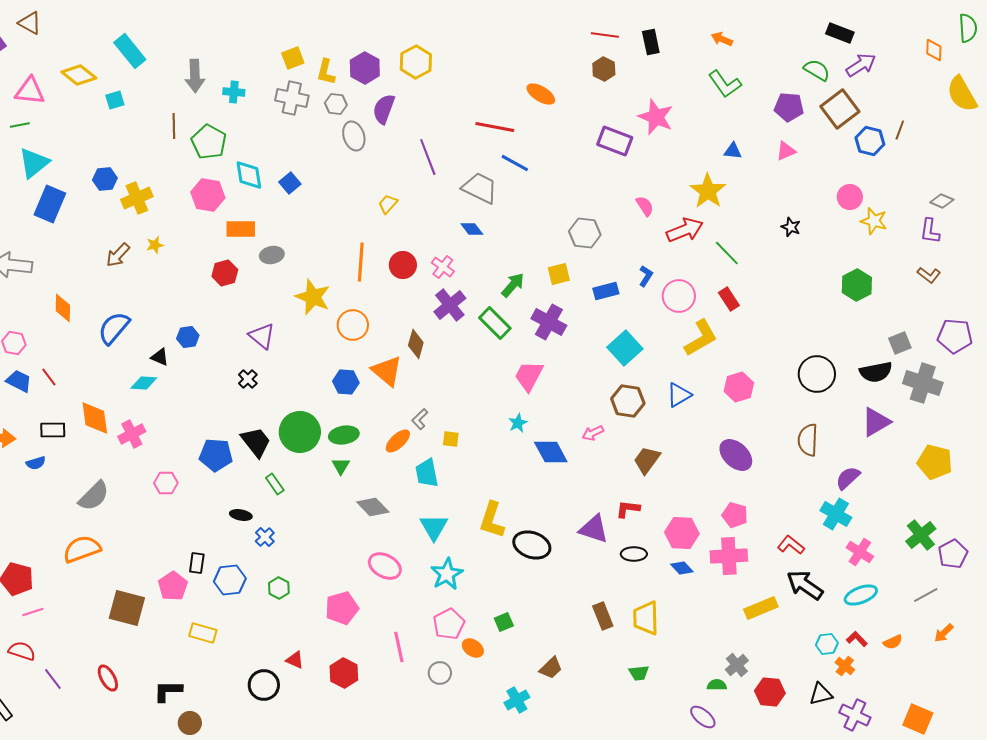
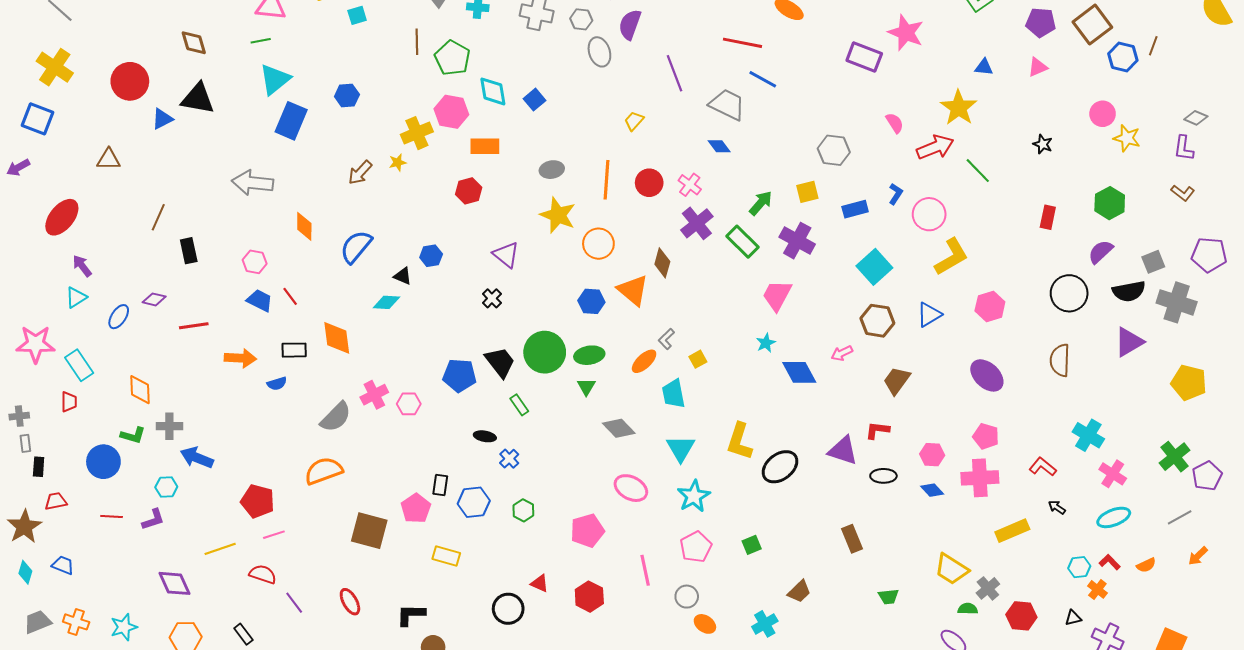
yellow cross: (137, 198) -> (417, 133), moved
gray ellipse: (272, 255) -> (552, 170), moved
red rectangle: (729, 299) -> (1048, 217), moved, turned 45
pink cross: (132, 434) -> (374, 395), moved
yellow square: (451, 439) -> (698, 359), turned -36
purple semicircle: (848, 478) -> (1101, 252), moved
pink hexagon: (682, 533) -> (932, 455), size x0.7
black ellipse: (532, 545) -> (780, 467), turned -57
black arrow: (805, 585) -> (1057, 507), size x0.5
yellow trapezoid: (646, 618) -> (951, 569), moved, turned -57
orange ellipse: (473, 648) -> (705, 624), moved
black triangle: (821, 694) -> (1073, 618), size x0.7

